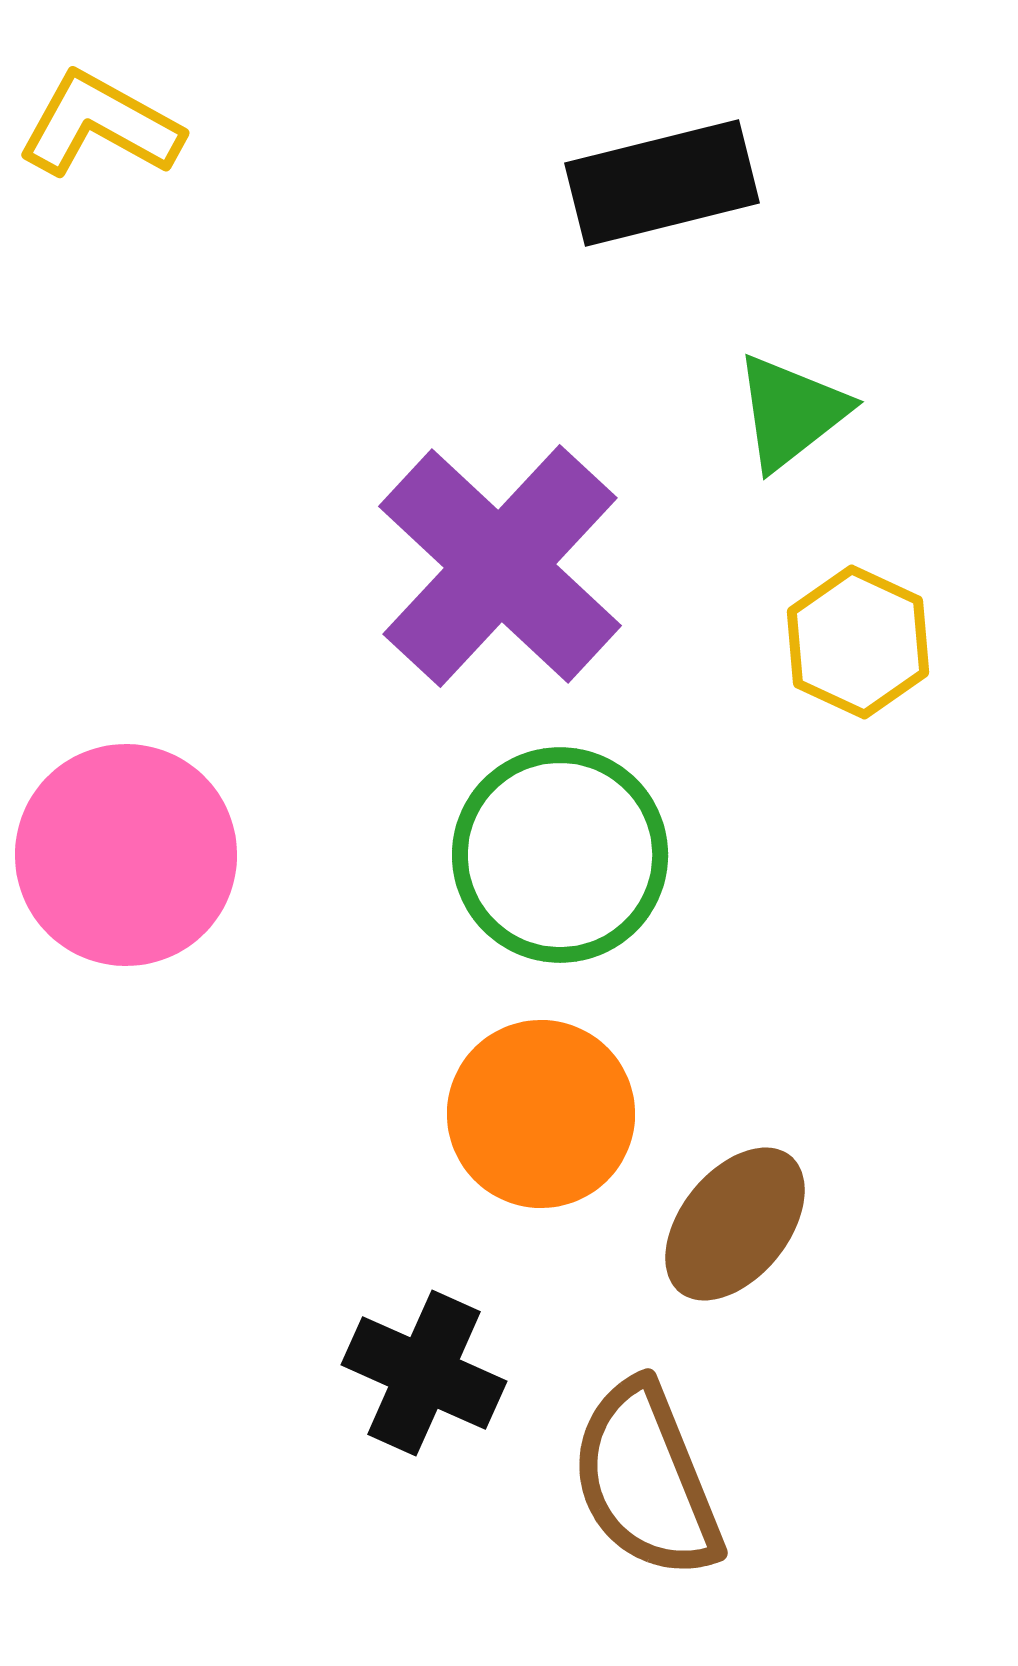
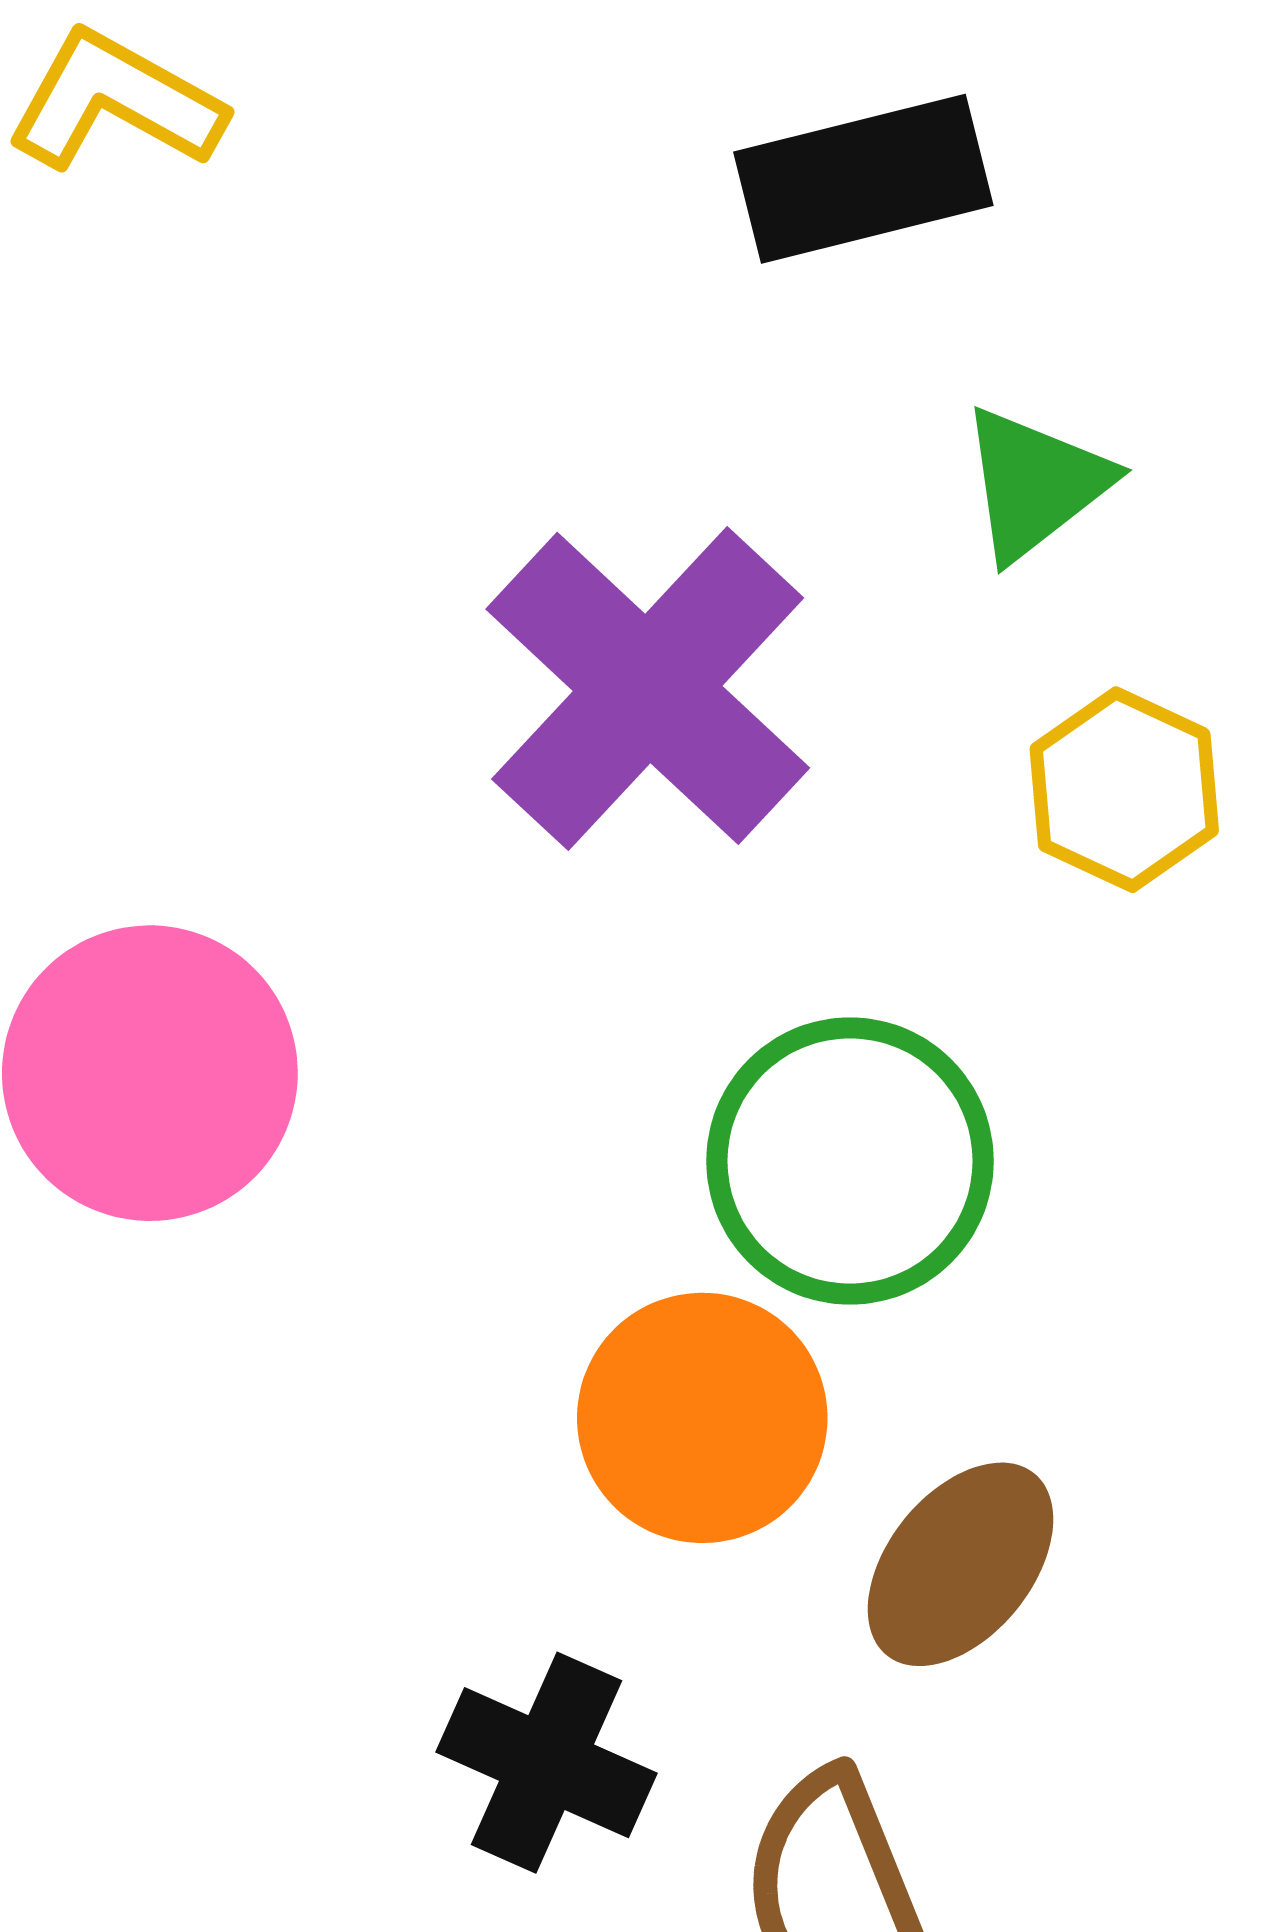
green circle: (560, 855) -> (850, 1161), moved

